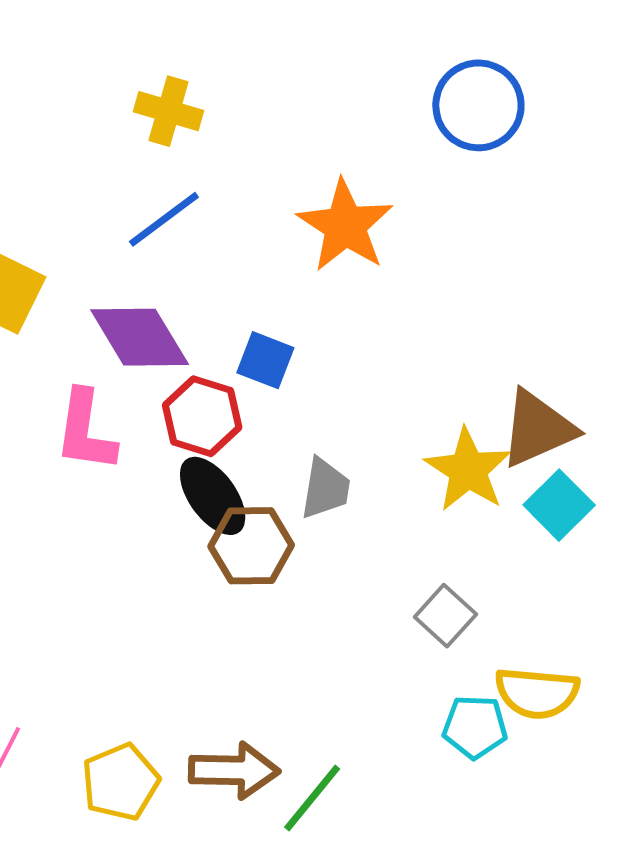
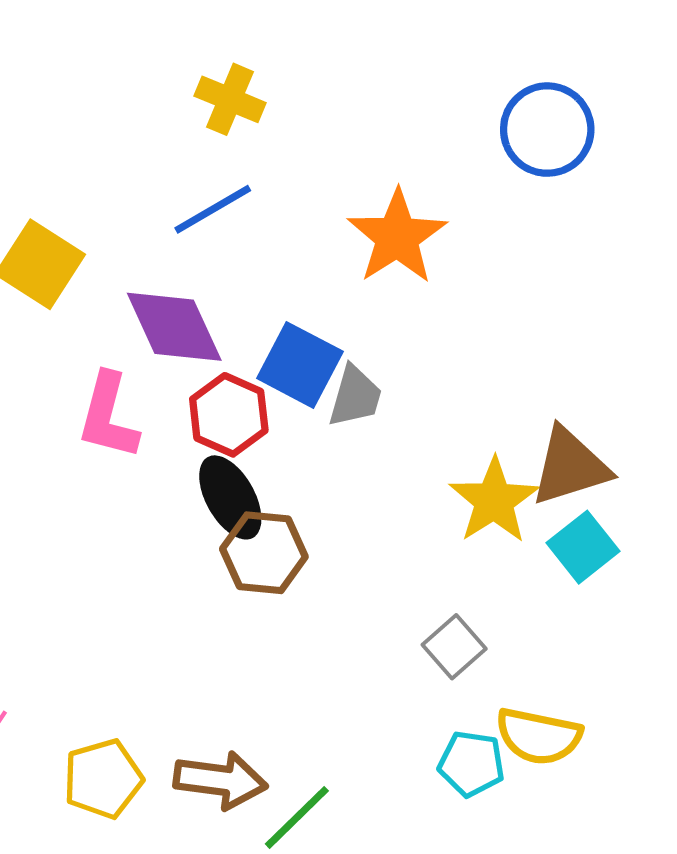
blue square: (265, 360) -> (300, 365), size x1.4
gray trapezoid: (325, 488) -> (355, 396), moved

